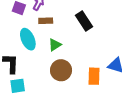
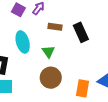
brown rectangle: (46, 21) -> (55, 27), moved
green triangle: (55, 45) -> (48, 52), turned -40

